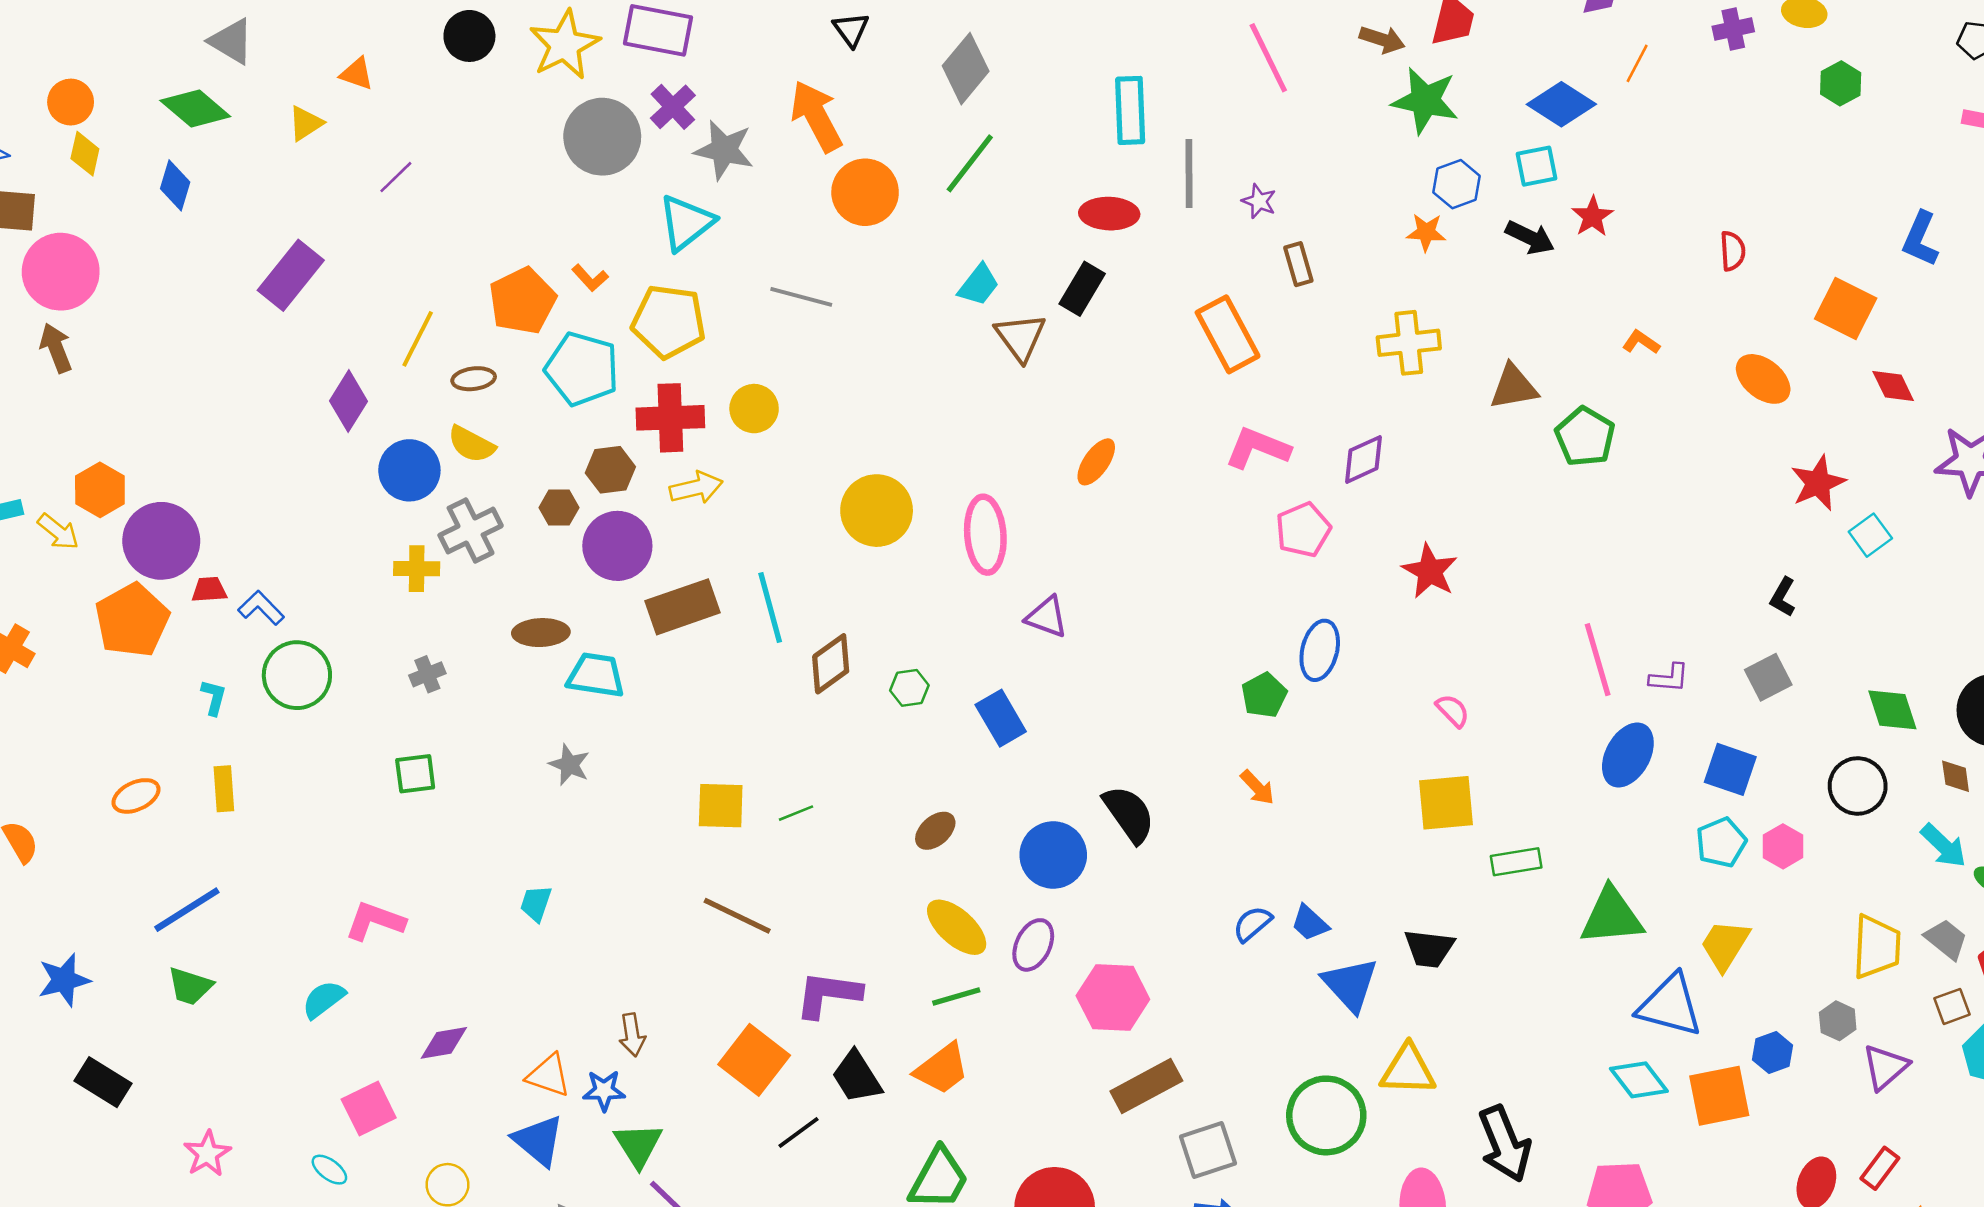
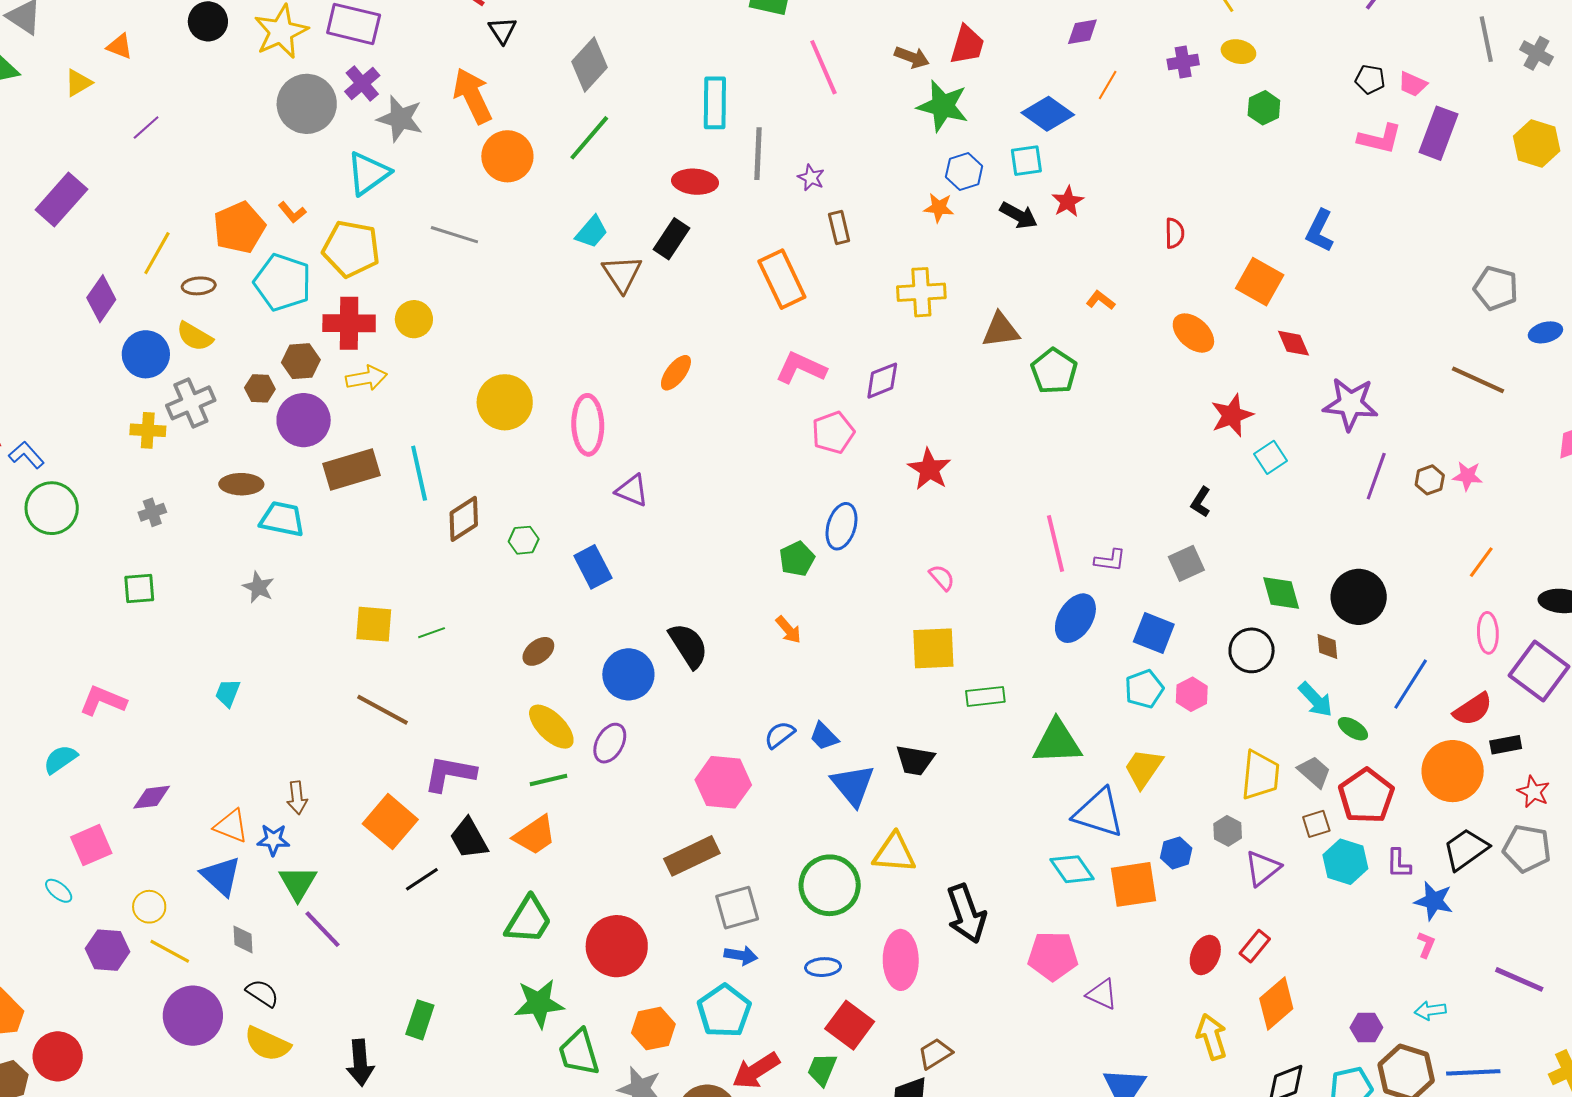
pink hexagon: (1113, 998) -> (723, 782), moved

